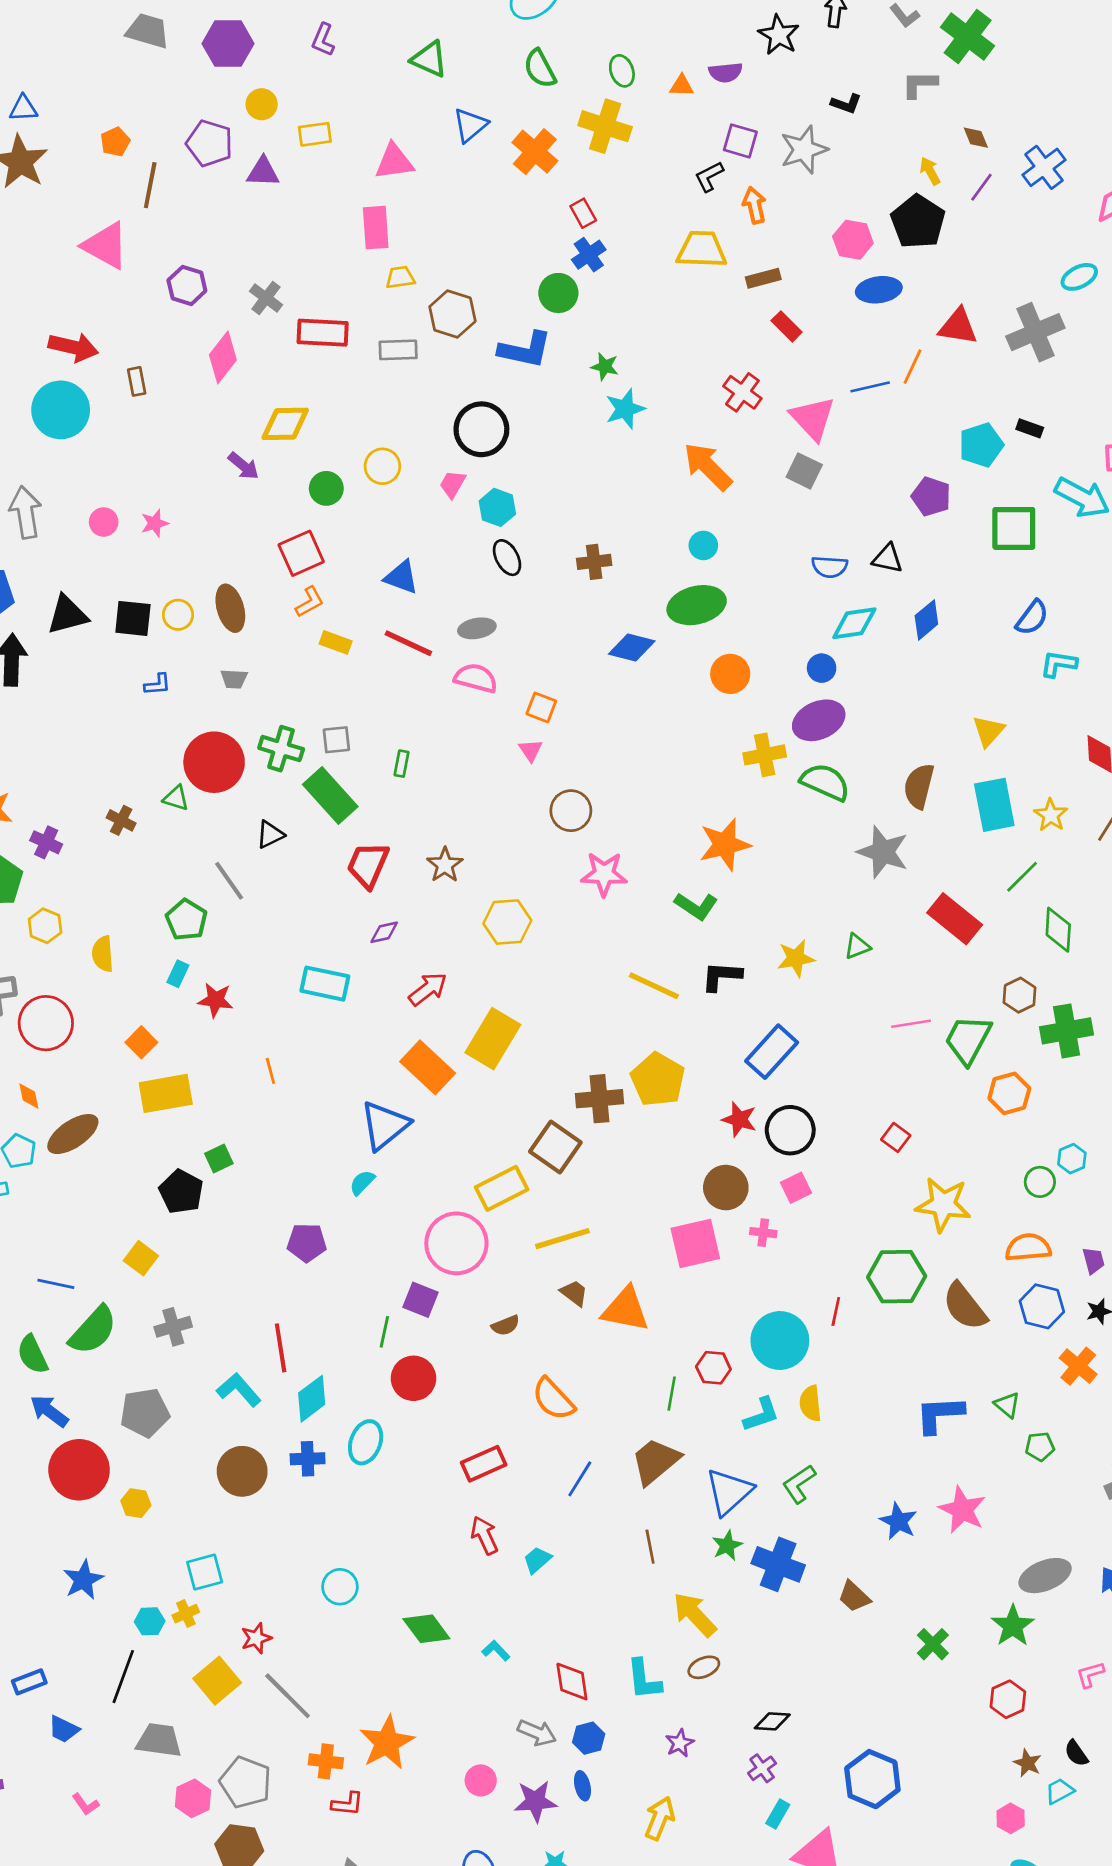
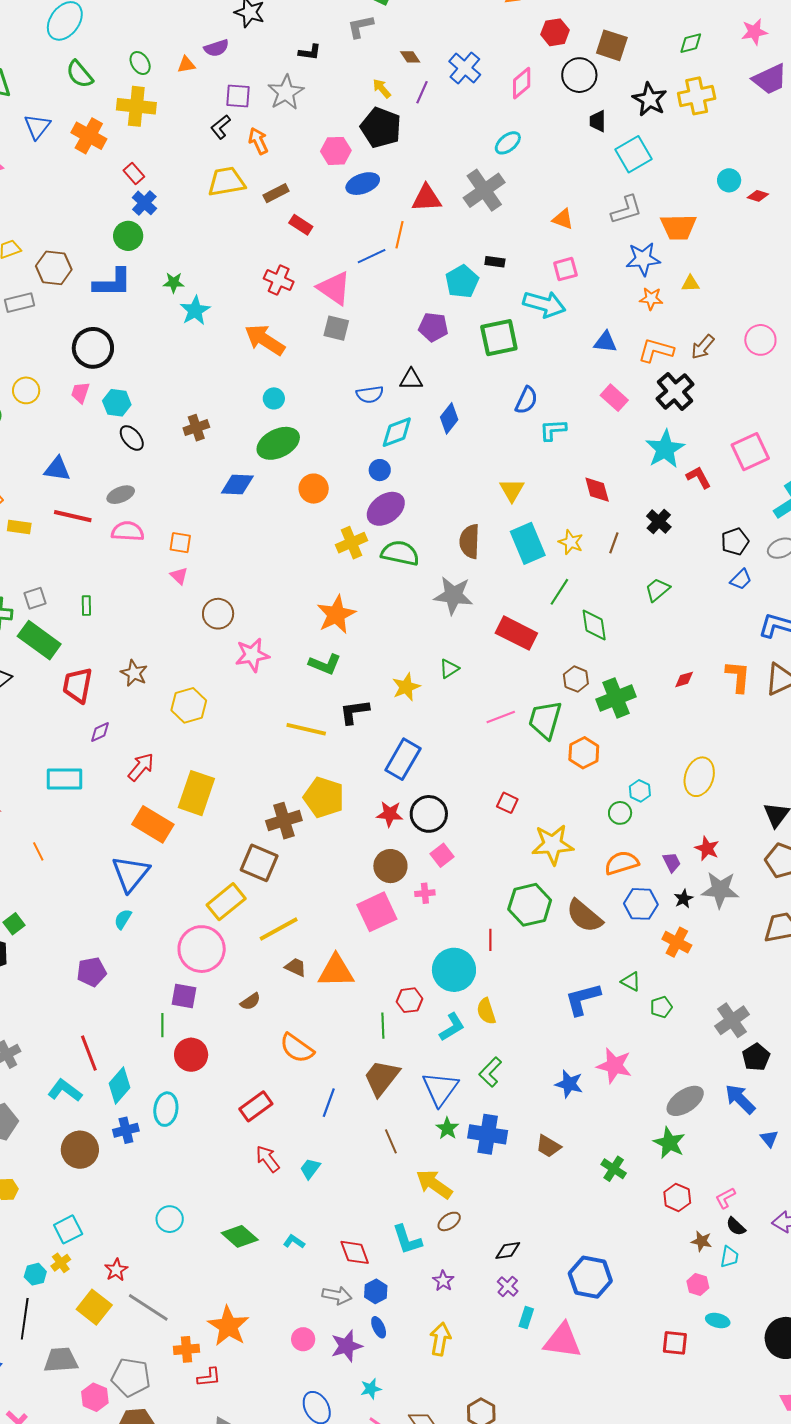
pink L-shape: (1090, 1674) -> (725, 1198), moved
cyan trapezoid: (1059, 1791) -> (729, 1257), turned 140

